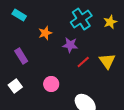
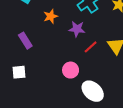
pink circle: (51, 84) -> (71, 70), moved
white square: (15, 86) -> (19, 72), turned 32

